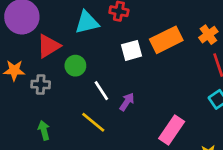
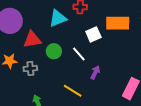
orange rectangle: (166, 40) -> (118, 23), turned 35
red triangle: (49, 46) -> (32, 40), turned 30
white line: (101, 91) -> (79, 54), moved

